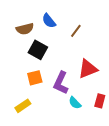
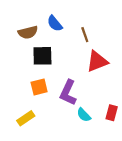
brown line: (76, 31) -> (85, 35), turned -56
black square: (38, 50) -> (42, 56), turned -30
red triangle: (88, 69) -> (97, 61), moved

